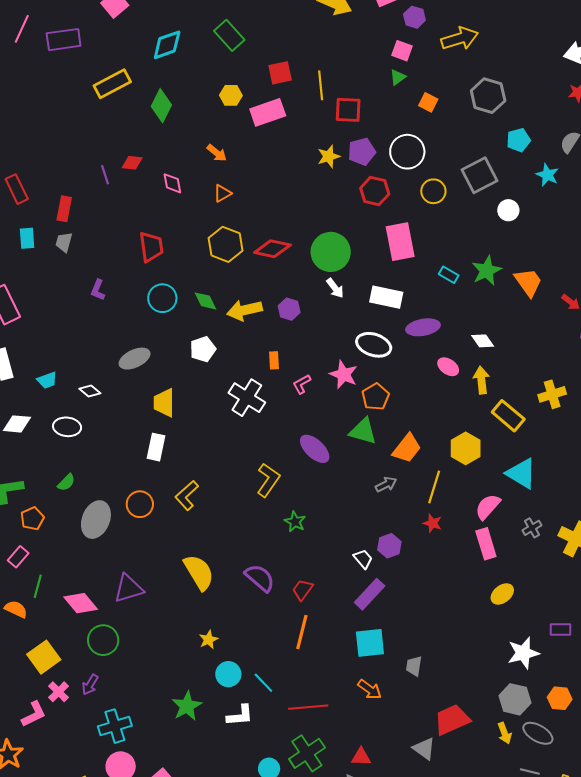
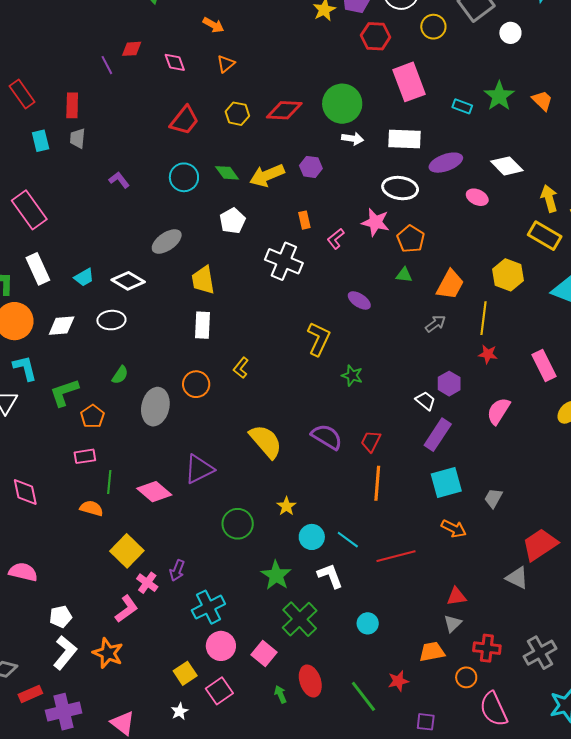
yellow hexagon: (226, 244) -> (237, 114), size x0.7
red trapezoid: (151, 247) -> (184, 120), moved, turned 56
orange trapezoid: (528, 282) -> (542, 101), size x0.7
white arrow: (335, 288) -> (353, 139), turned -35
purple L-shape: (98, 290) -> (119, 180), turned 130
white diamond: (483, 341) -> (507, 166), size x1.4
yellow arrow: (481, 380) -> (549, 198), moved
white diamond: (90, 391) -> (128, 281), size x1.5
green triangle: (363, 431) -> (404, 275), size x0.6
purple ellipse: (315, 449) -> (359, 300), size x0.7
yellow L-shape: (187, 495) -> (241, 368), size x0.7
pink semicircle: (488, 507) -> (498, 411), moved
pink rectangle: (18, 557) -> (85, 456), turned 50
green circle: (103, 640) -> (238, 524), moved
gray trapezoid: (414, 666) -> (493, 498), turned 30
white L-shape: (240, 715) -> (330, 576), turned -96
green cross: (307, 753) -> (300, 619), moved

